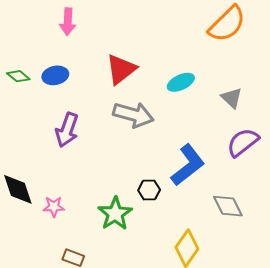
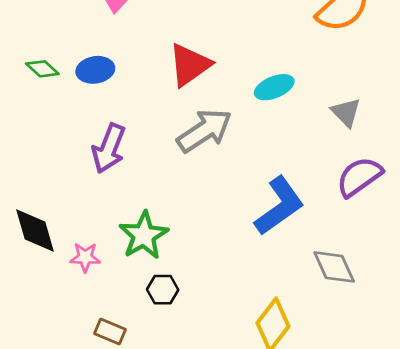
gray arrow: (133, 115) -> (204, 131), turned -51
black hexagon: (149, 190) -> (163, 290), moved
green star: (115, 214) -> (144, 235), moved

